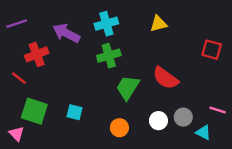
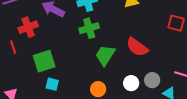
red line: (19, 78) -> (13, 47), turned 32
green square: (34, 111) -> (44, 61), moved, turned -35
cyan square: (74, 112) -> (52, 84), moved

